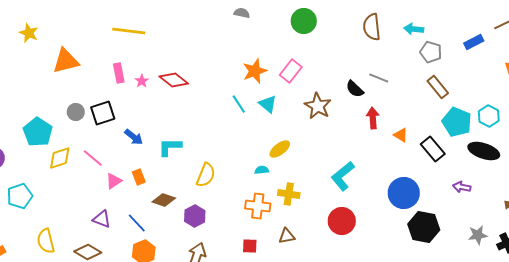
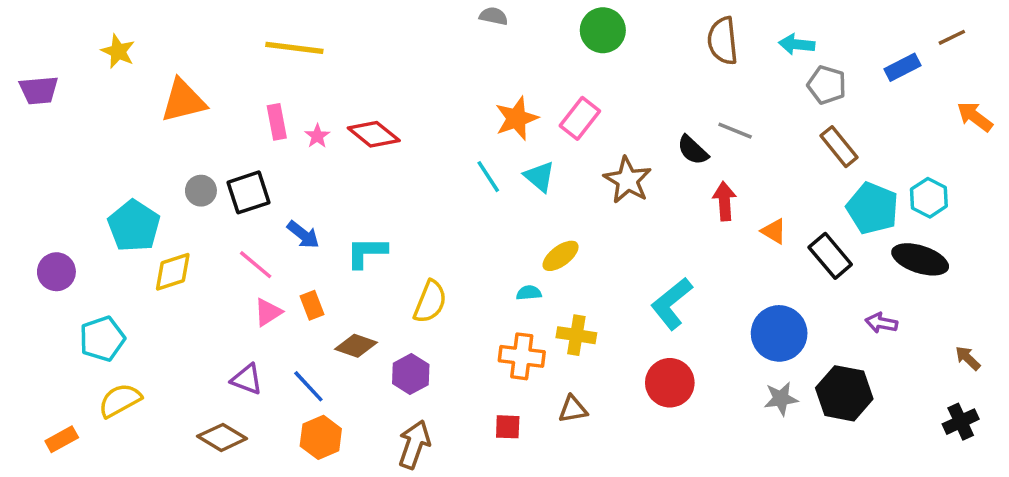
pink line: (93, 158) -> (256, 265), moved
black hexagon: (424, 227) -> (844, 393), moved
gray star: (478, 235) -> (781, 399), moved
yellow semicircle: (46, 241) -> (120, 400), moved, turned 75

